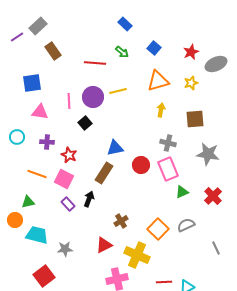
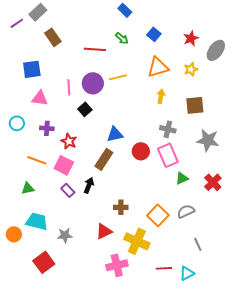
gray ellipse: (216, 64) -> (216, 50), turned -30
orange circle: (15, 220) -> (14, 234), moved
brown cross: (121, 221) -> (121, 207), turned 32
gray line: (216, 248) -> (198, 244), moved

